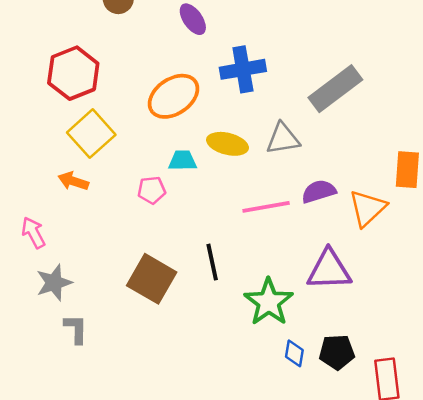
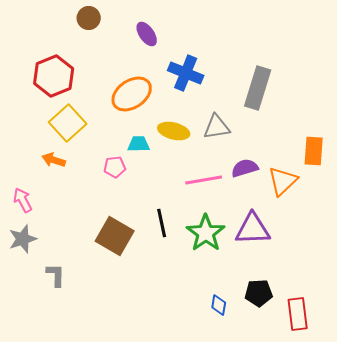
blue cross: (243, 69) -> (186, 73), turned 32
gray rectangle: (335, 89) -> (258, 88), turned -36
gray star: (54, 283) -> (23, 239), moved
green star: (269, 302) -> (206, 233), moved
blue diamond: (294, 353) -> (219, 305), moved

